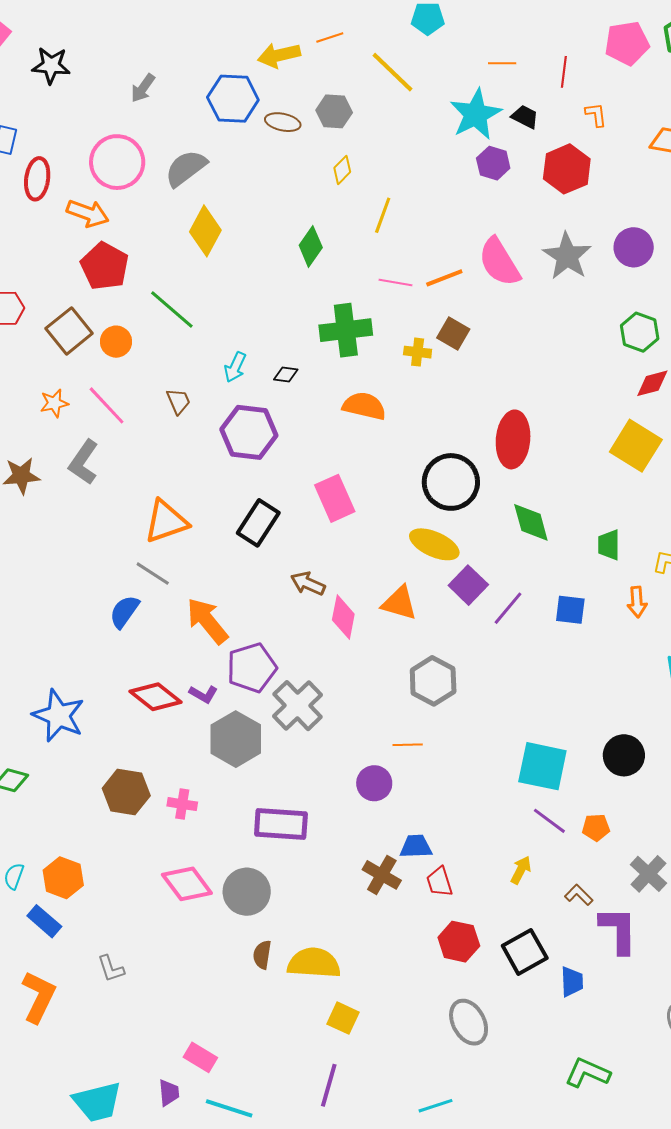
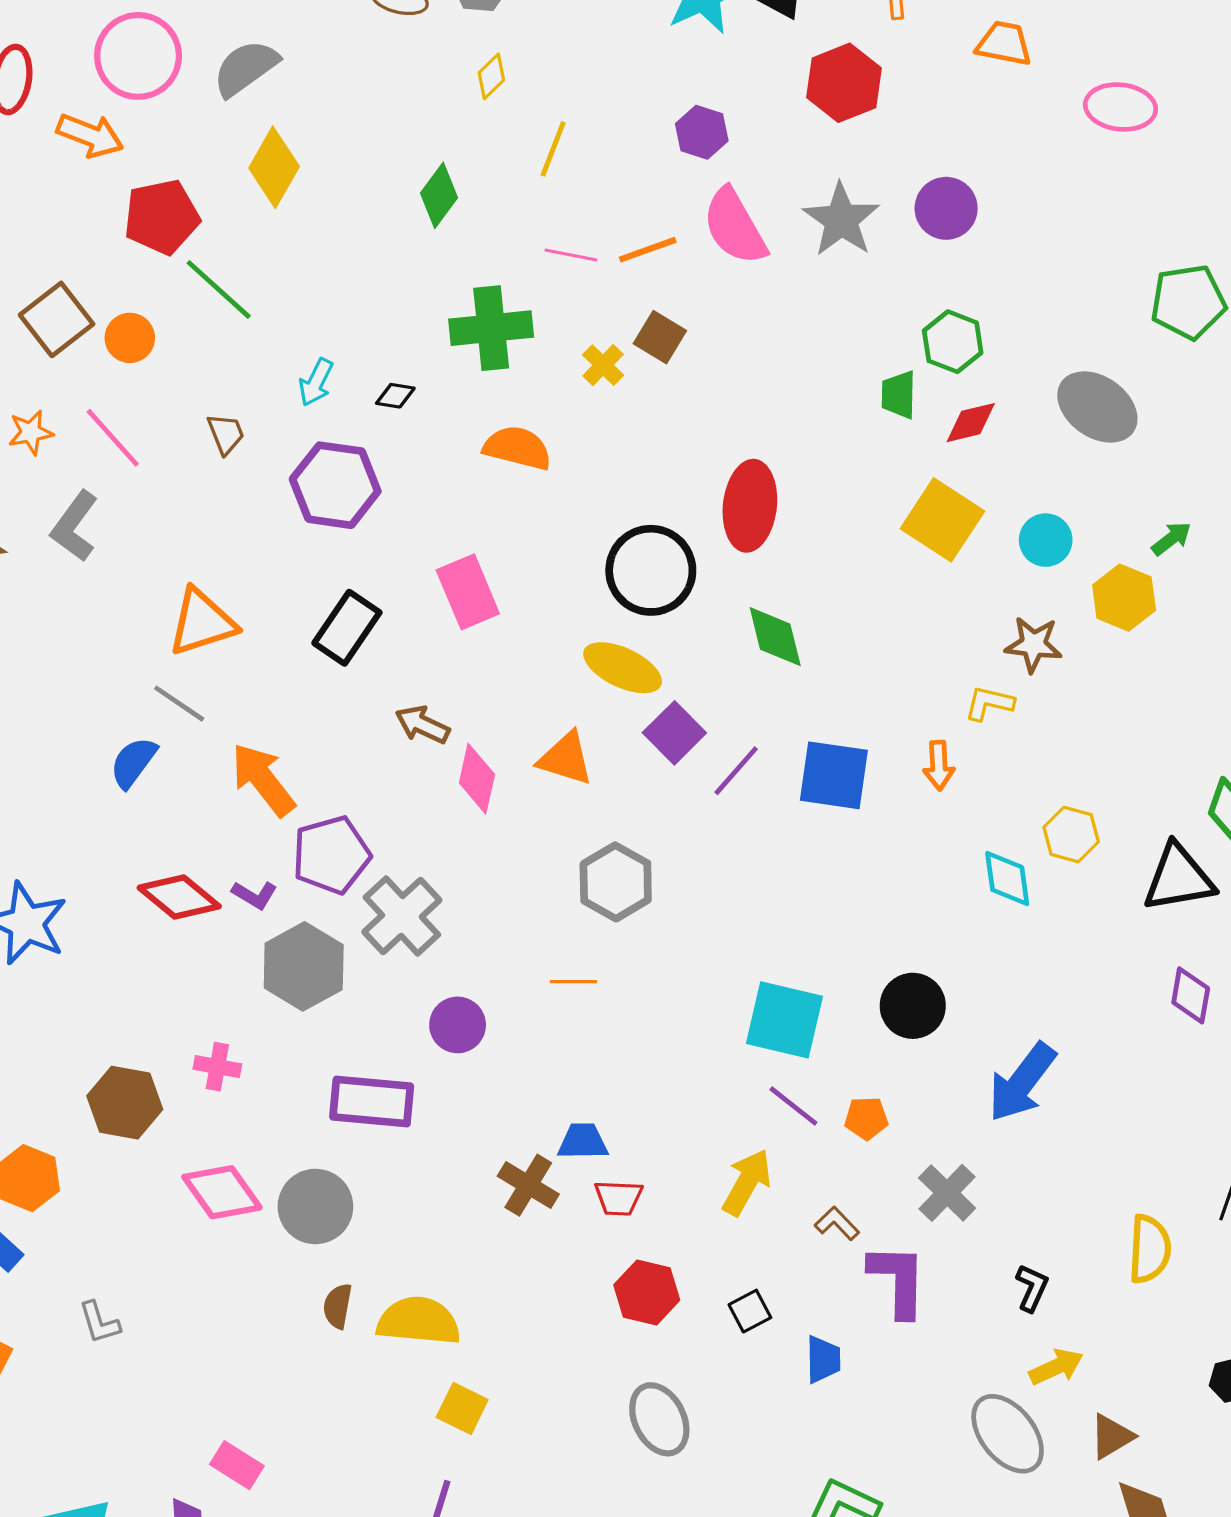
purple hexagon: (493, 163) -> (702, 132), moved
red pentagon: (105, 266) -> (162, 217), moved, turned 30
yellow cross: (418, 352) -> (603, 365), turned 36
green trapezoid: (609, 545) -> (899, 395), moved
blue square: (570, 610) -> (834, 775), size x1.5
purple circle: (374, 783) -> (458, 1025), moved
brown hexagon: (126, 792) -> (125, 1103), moved
yellow arrow: (521, 870) -> (747, 1182), size x1.5
red trapezoid: (439, 882) -> (619, 1198), turned -72
black square: (525, 952) -> (750, 1311), size x0.6

